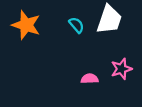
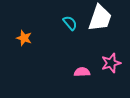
orange star: (26, 25) -> (24, 38), moved, size x0.6

